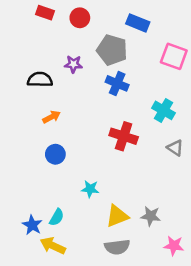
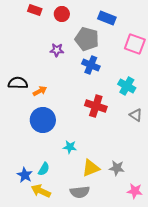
black semicircle: (40, 80) -> (18, 83), moved
blue circle: (55, 154) -> (43, 120), size x1.6
gray semicircle: (117, 247) -> (80, 192), moved

